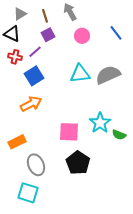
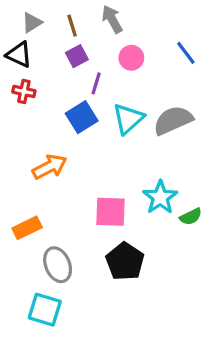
purple line: (35, 52) -> (96, 83), moved, turned -32
cyan triangle: (80, 74) -> (128, 119), turned -35
blue square: (34, 76) -> (82, 117), moved
green semicircle: (119, 135) -> (191, 217), turned -48

